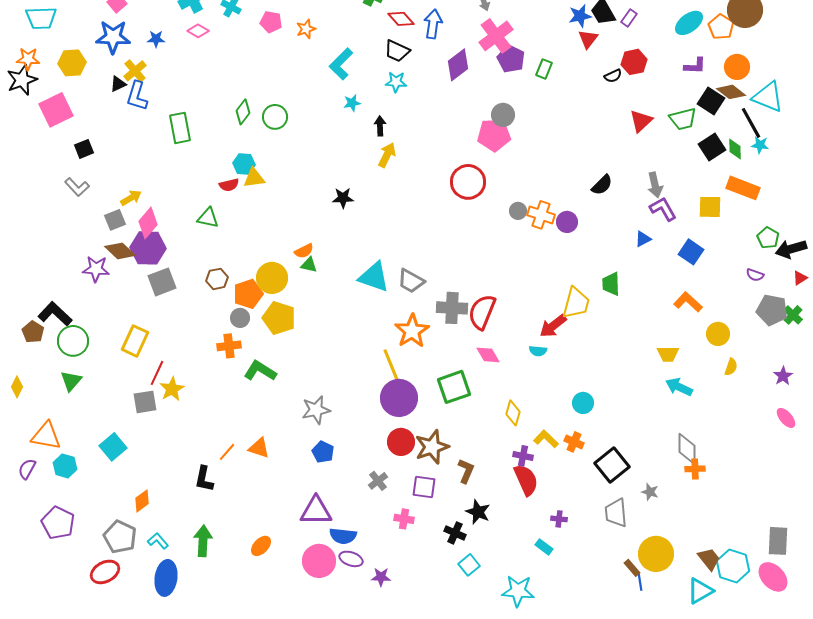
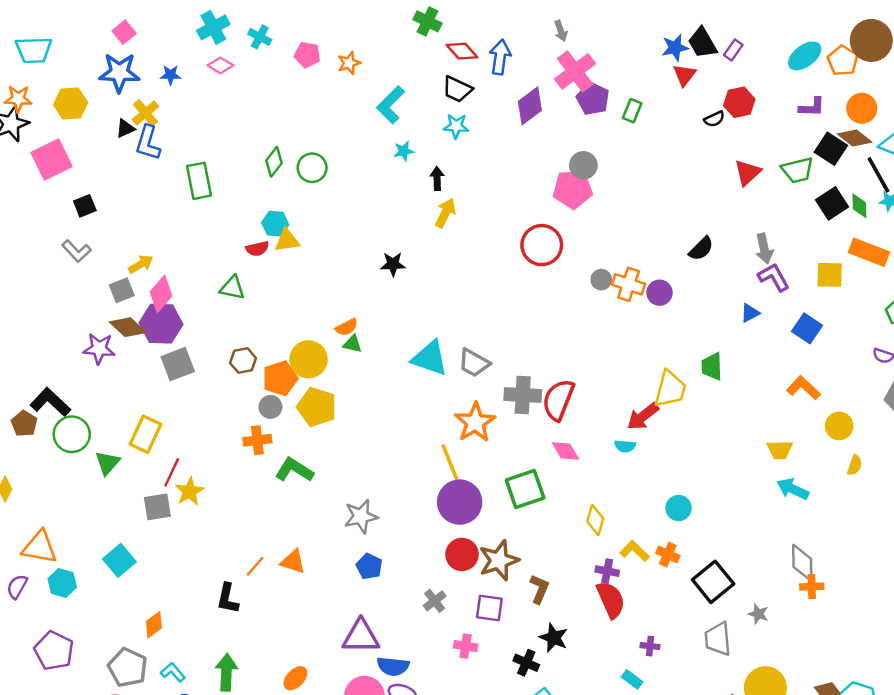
green triangle: (71, 381) -> (107, 463), moved

